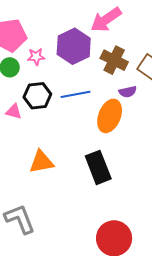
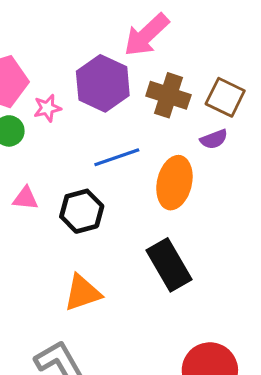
purple semicircle: (128, 92) -> (214, 139), moved
black hexagon: (37, 96) -> (82, 211), moved
orange triangle: (41, 162) -> (82, 293), moved

